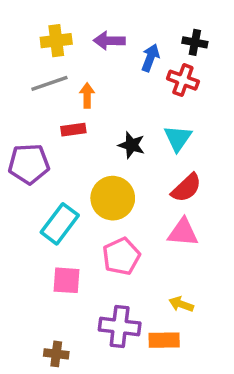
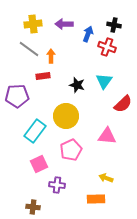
gray line: (49, 83) -> (29, 49), turned 55
red semicircle: (186, 188) -> (123, 104), moved
pink square: (67, 280) -> (39, 164), turned -30
purple cross: (120, 326) -> (57, 185), moved, size x0.7

